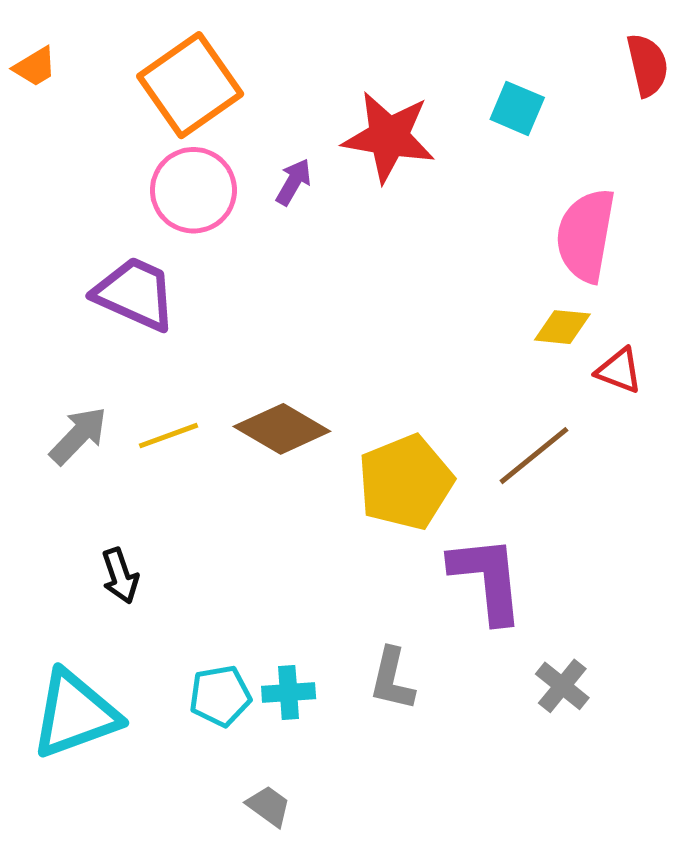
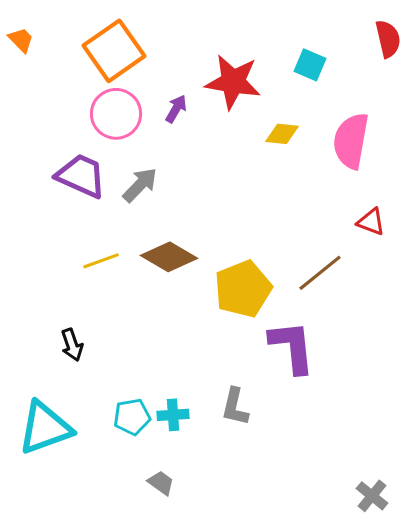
orange trapezoid: (35, 67) -> (21, 40), turned -104
yellow diamond: (562, 327) -> (282, 134), moved
gray arrow: (78, 436) -> (140, 185), moved
gray cross: (562, 686) -> (372, 496), moved

